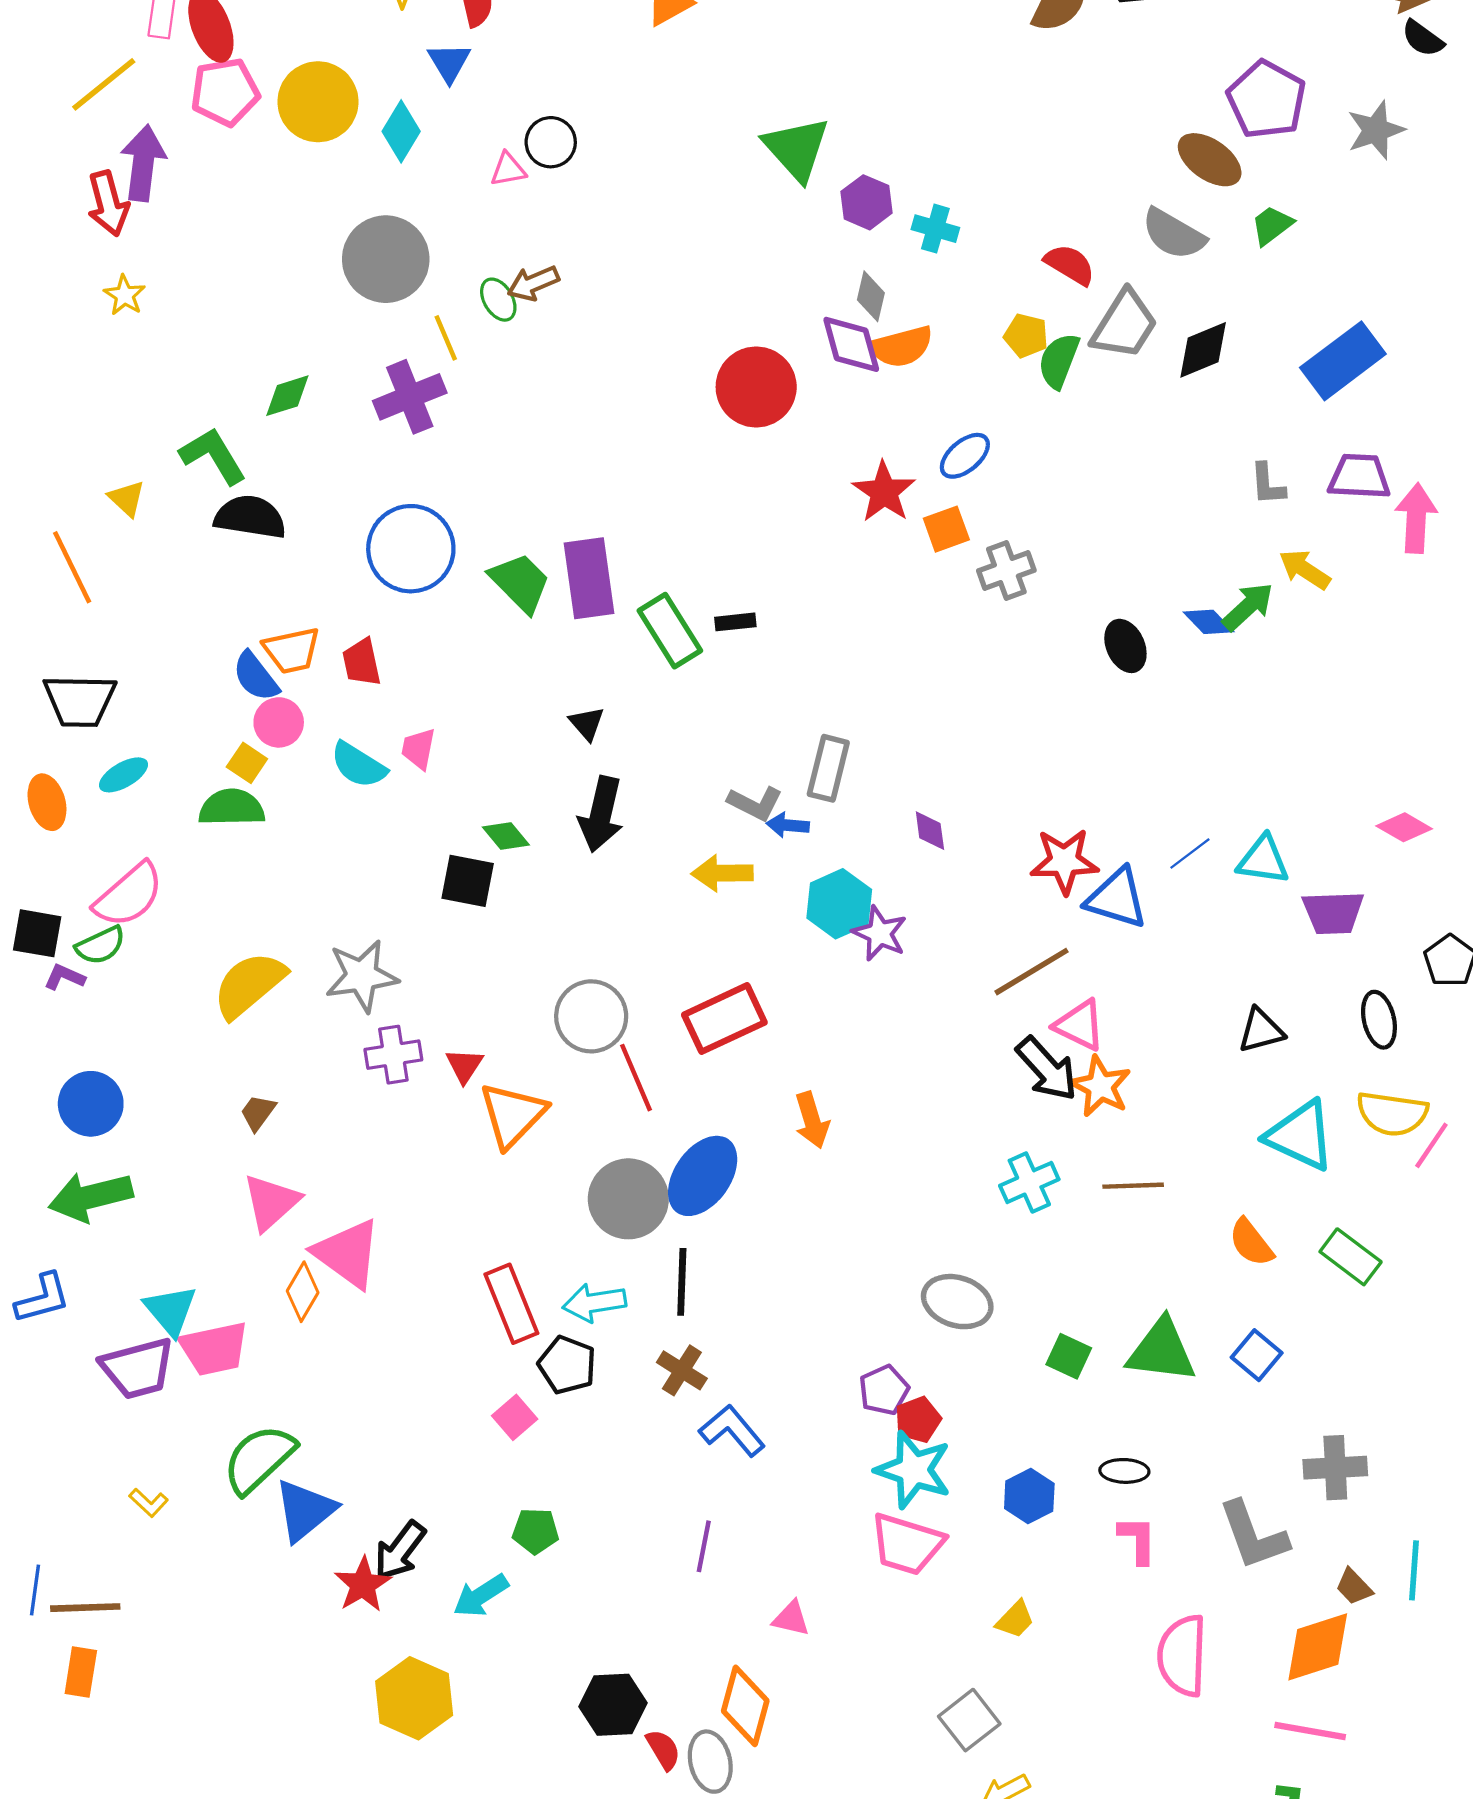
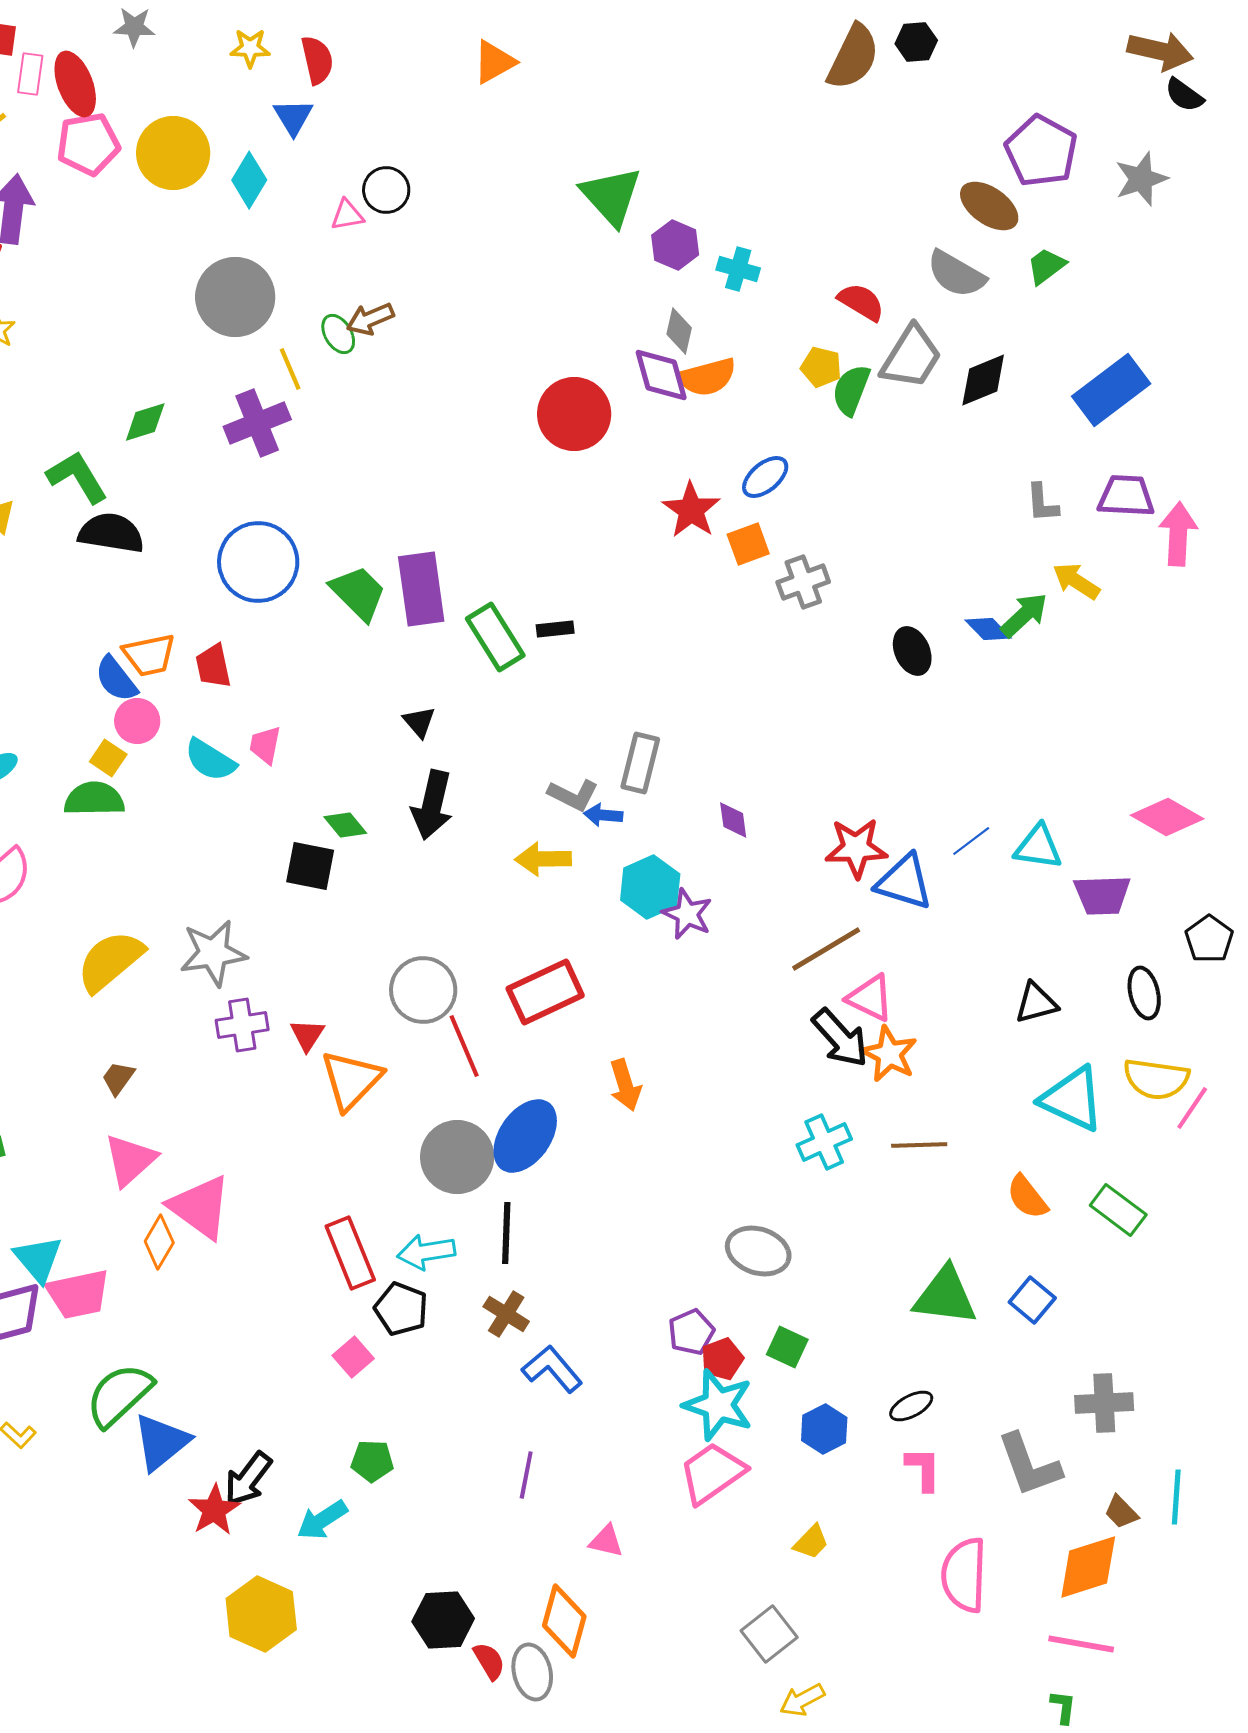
pink diamond: (1404, 827) -> (1167, 817), size x1.4
green square: (1069, 1356) -> (787, 1347), moved
black ellipse: (1124, 1471) -> (911, 1406), turned -30
pink trapezoid: (907, 1544) -> (712, 1473), turned 128

